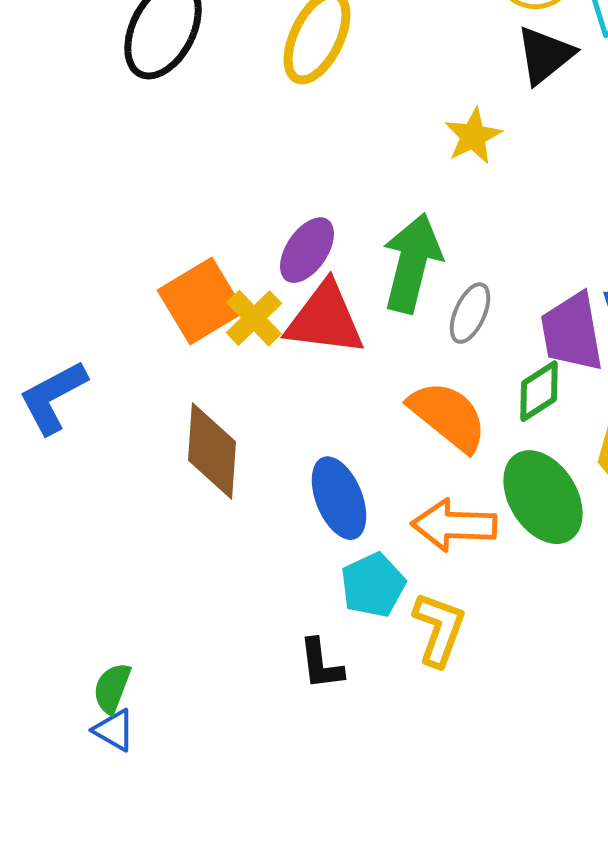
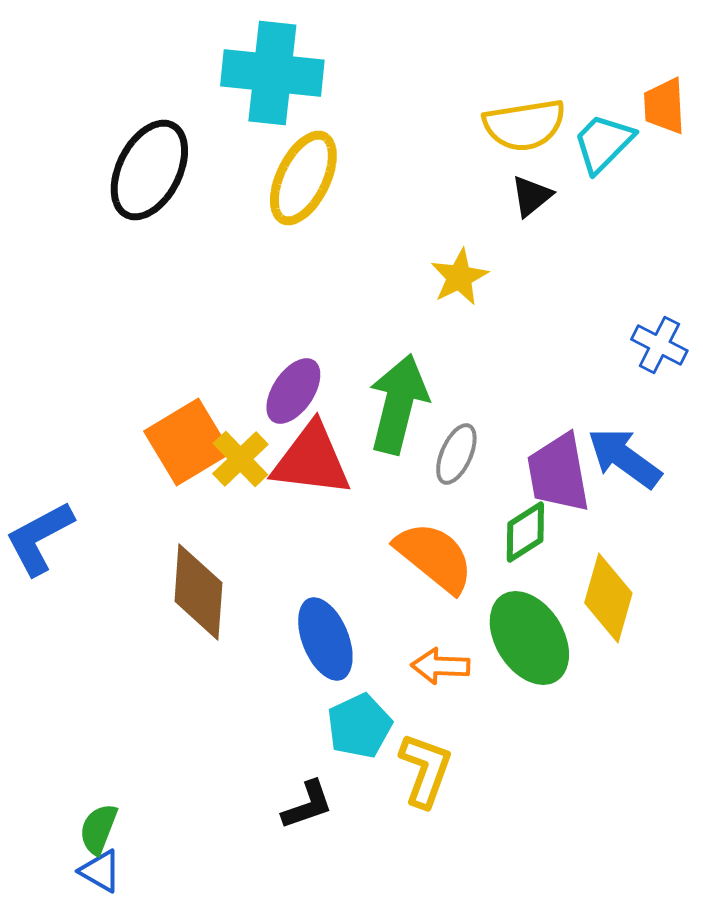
black triangle: (545, 55) -> (531, 196), size x0.7
orange arrow: (454, 525) -> (440, 666), size x0.7
black L-shape: (321, 664) -> (307, 805), turned -102

